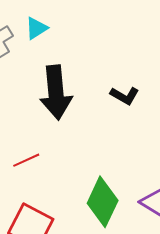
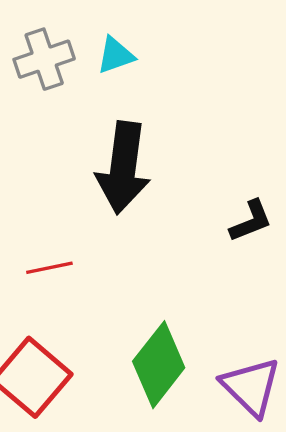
black L-shape: (125, 96) -> (251, 221), moved, turned -64

